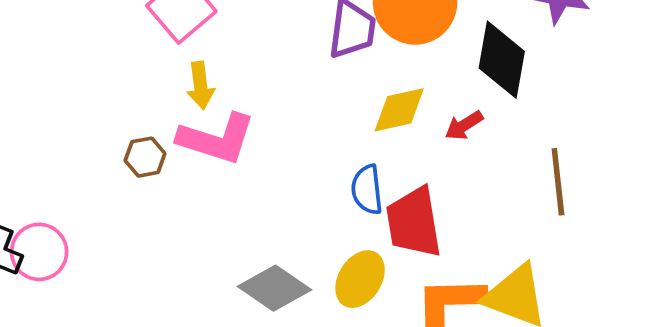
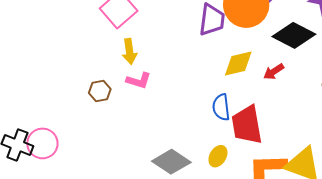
black diamond: (502, 60) -> (294, 35), turned -72
pink L-shape: (217, 139) -> (139, 80), size x0.6
yellow ellipse: (360, 279) -> (218, 156), size x0.7

